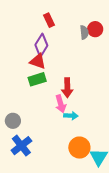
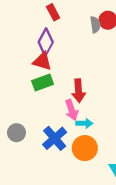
blue cross: (21, 146) -> (55, 138), moved
orange circle: (79, 148) -> (85, 148), moved

